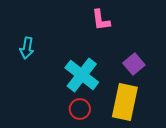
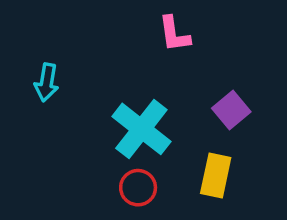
yellow rectangle: (125, 102) -> (216, 176), size x0.7

